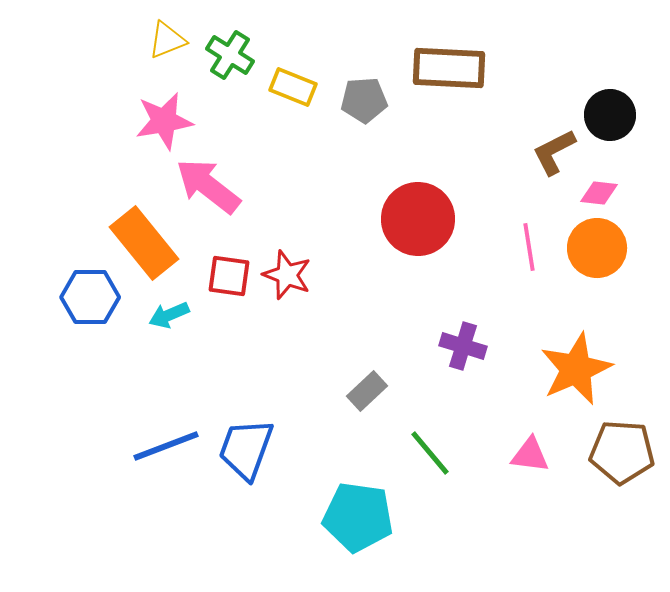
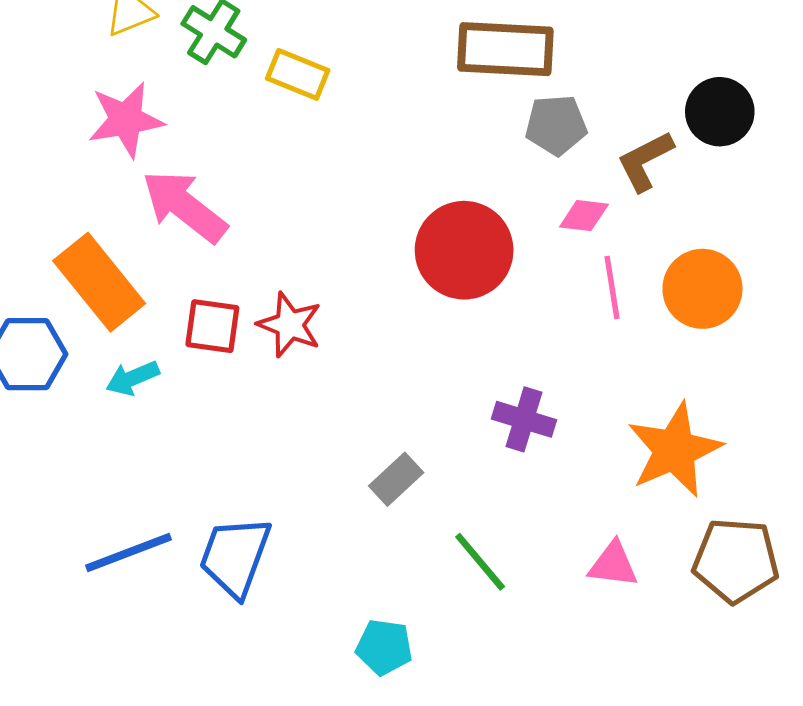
gray pentagon: (364, 100) -> (556, 125), moved
pink diamond: (599, 193) -> (584, 216), moved
cyan pentagon: (358, 517) -> (384, 647), size x0.6

